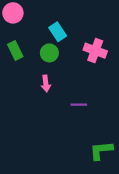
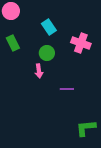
green circle: (49, 53) -> (47, 53), moved

